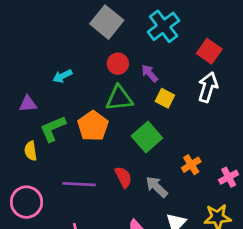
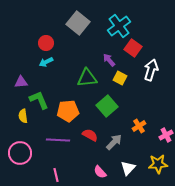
red square: (209, 51) -> (133, 48), moved
red circle: (118, 64) -> (46, 43), moved
orange pentagon: (93, 126) -> (68, 111), moved, turned 30
green L-shape: (53, 129) -> (39, 100), turned 90
red semicircle: (123, 177) -> (90, 135), turned -35
gray arrow: (157, 187) -> (114, 142), turned 90

